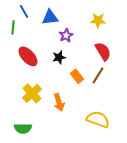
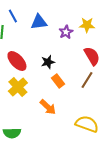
purple star: (66, 35) -> (66, 32), moved
orange rectangle: (77, 76) -> (58, 81), moved
yellow cross: (32, 93) -> (18, 87), moved
orange arrow: (59, 102) -> (48, 107), turned -30

